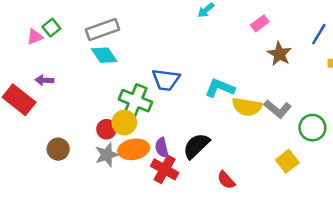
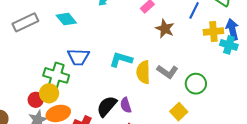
cyan diamond: (104, 55) -> (66, 19), moved
yellow semicircle: (247, 107) -> (143, 72), turned 85
purple semicircle: (162, 148) -> (126, 105), moved

